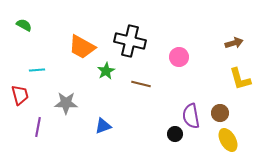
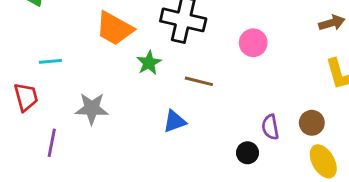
purple semicircle: (191, 116) -> (270, 127), size x0.7
blue triangle: (103, 126) -> (175, 121), moved

